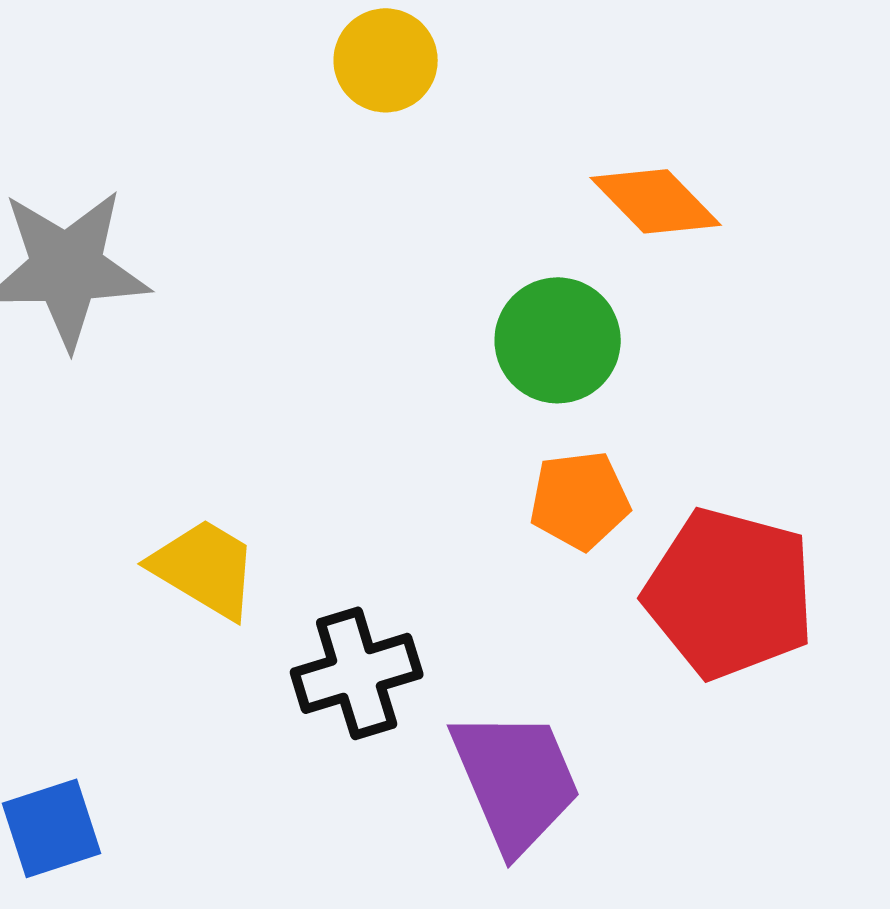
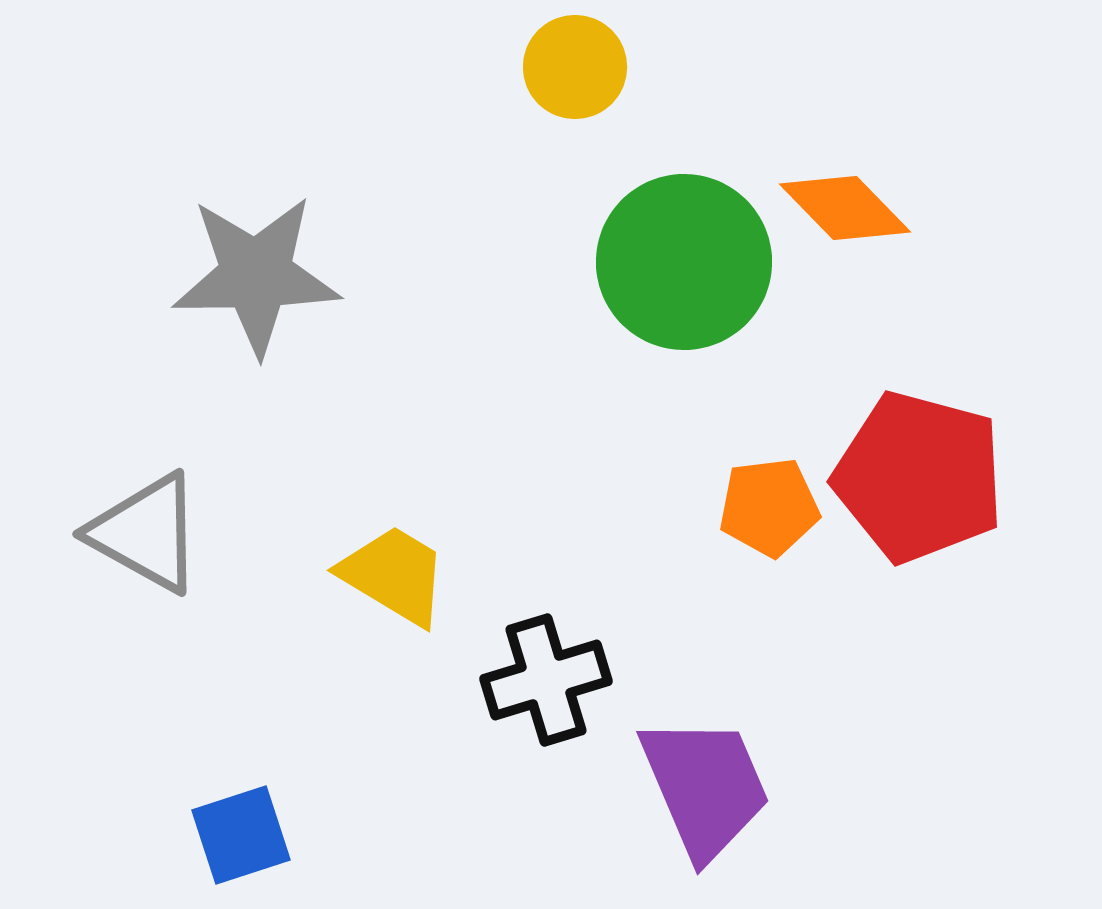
green circle: (558, 340) -> (684, 262), moved, size x1.4
red pentagon: (730, 593) -> (919, 477), moved

